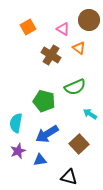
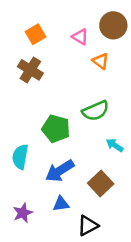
brown cross: (51, 55) -> (30, 70), moved
purple star: (18, 151) -> (23, 213), moved
blue triangle: (40, 160) -> (61, 204), moved
black triangle: (69, 177) -> (88, 226), turned -42

